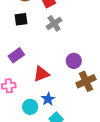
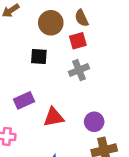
red triangle: (41, 74) -> (54, 117), moved

